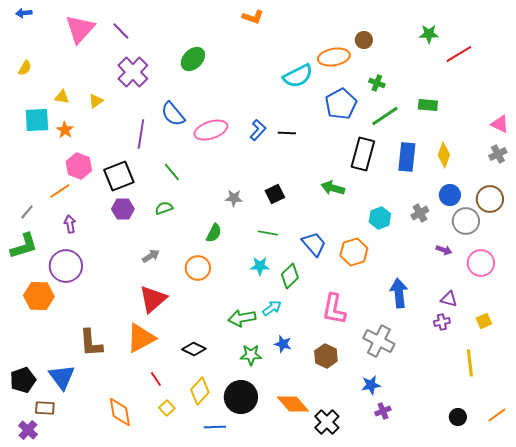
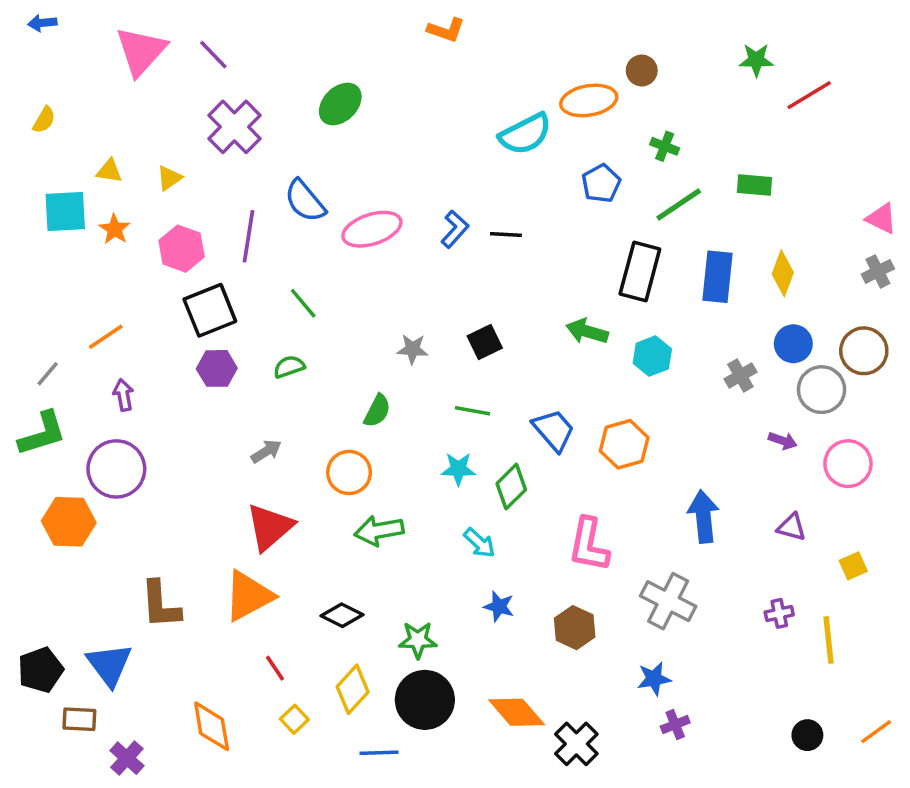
blue pentagon: (341, 104) -> (601, 183), size x0.7
pink hexagon: (79, 166) -> (182, 249), moved
cyan hexagon: (380, 218) -> (652, 356), moved
cyan arrow: (272, 308) -> (480, 543), turned 78
green arrow: (242, 318) -> (379, 531), moved
purple cross: (442, 322) -> (779, 613), moved
green star: (251, 355) -> (418, 640), moved
purple cross: (28, 430) -> (127, 758), moved

